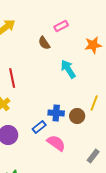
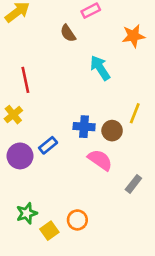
blue rectangle: (39, 127) -> (48, 145), moved
pink semicircle: (56, 143) -> (100, 160), moved

